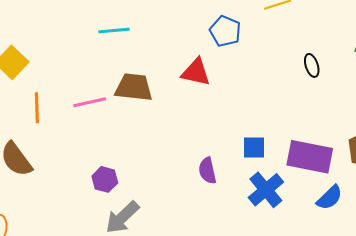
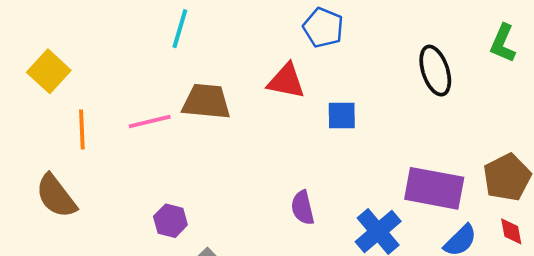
cyan line: (114, 31) -> (180, 29), turned -68
black ellipse: (312, 65) -> (435, 71), size x1.6
blue square: (254, 147) -> (342, 115), moved

